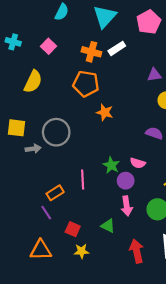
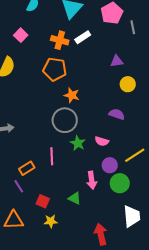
gray circle: (56, 132) -> (65, 120), moved
purple circle: (126, 181) -> (110, 165), moved
red arrow: (137, 251) -> (101, 234), moved

